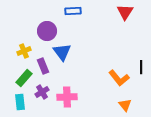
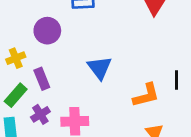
blue triangle: (62, 52) -> (99, 68), moved
orange L-shape: (119, 78) -> (146, 95), turned -65

